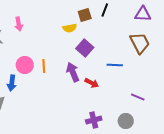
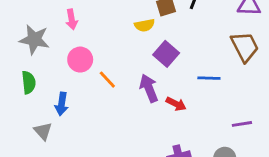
pink circle: (25, 65) -> (80, 60), moved
orange line: (44, 66) -> (107, 80), turned -40
purple line: (138, 97) -> (242, 124), turned -32

